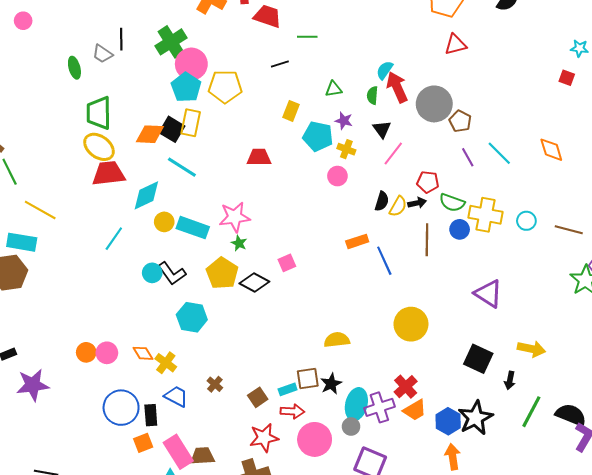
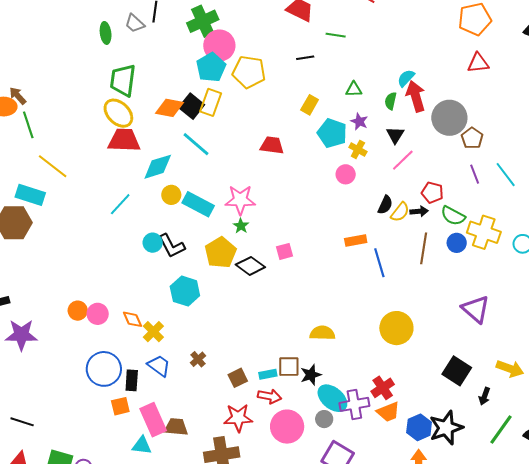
cyan ellipse: (356, 404) -> (332, 398), turned -72

